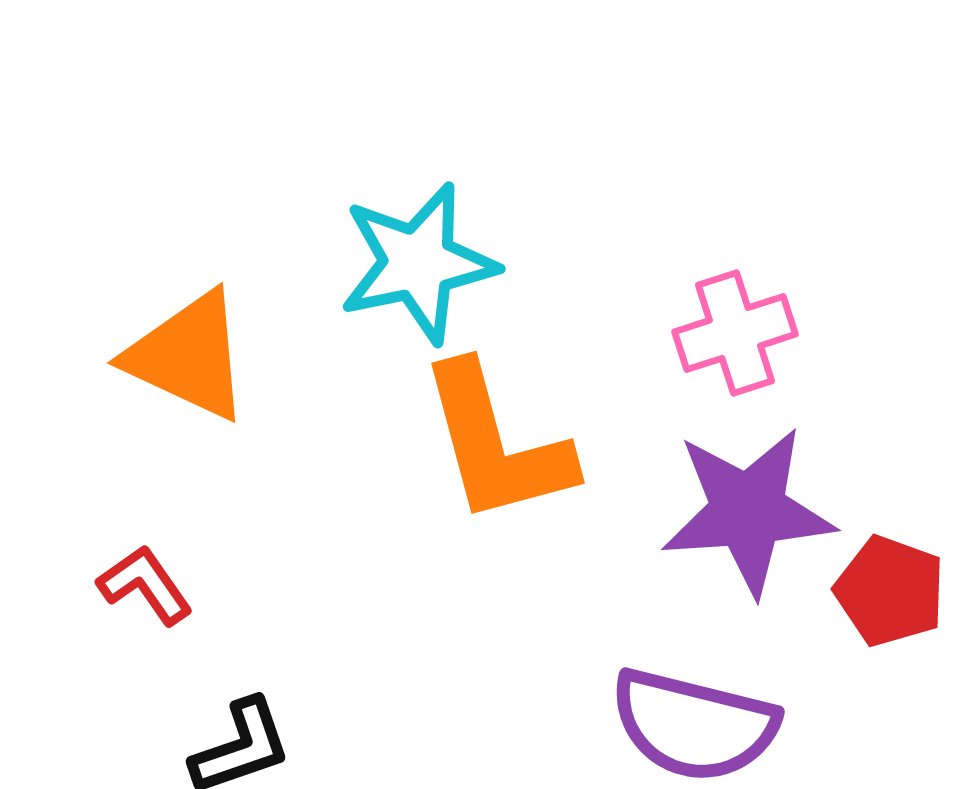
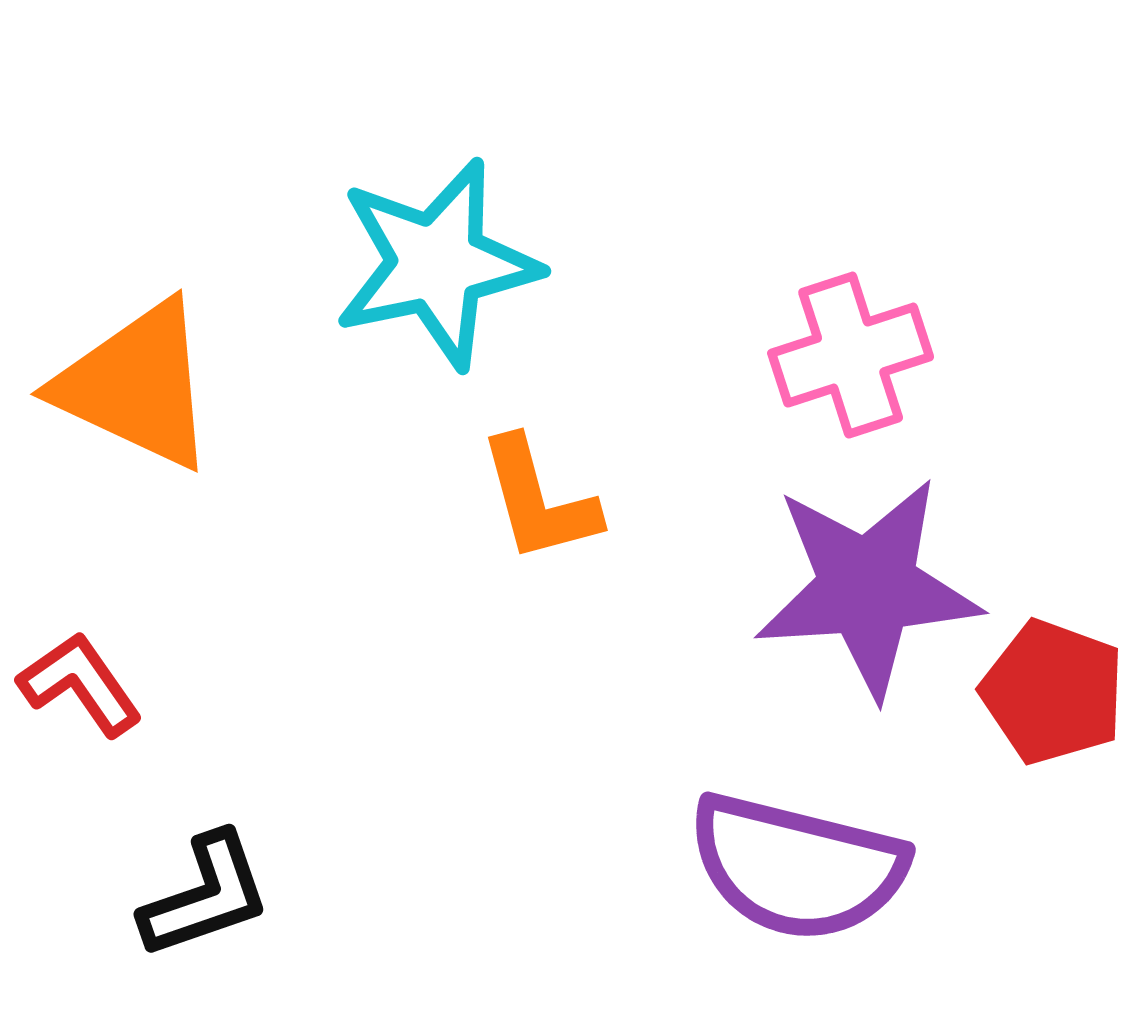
orange L-shape: (496, 444) -> (539, 500), size x0.6

